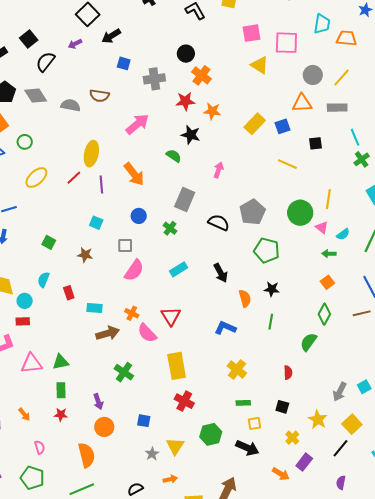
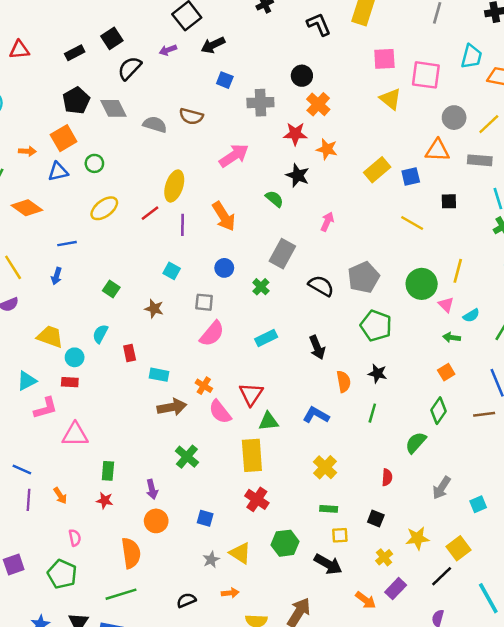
green triangle: (61, 362) -> (268, 421), moved
gray arrow: (340, 392) -> (442, 488), moved
yellow star: (318, 419) -> (417, 538), turned 30
yellow triangle: (175, 446) -> (240, 553), turned -36

